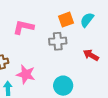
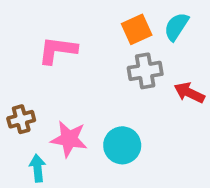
gray cross: (58, 41) -> (145, 71), moved
cyan circle: (63, 86) -> (122, 145), moved

